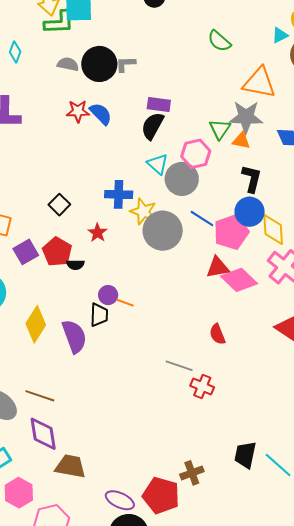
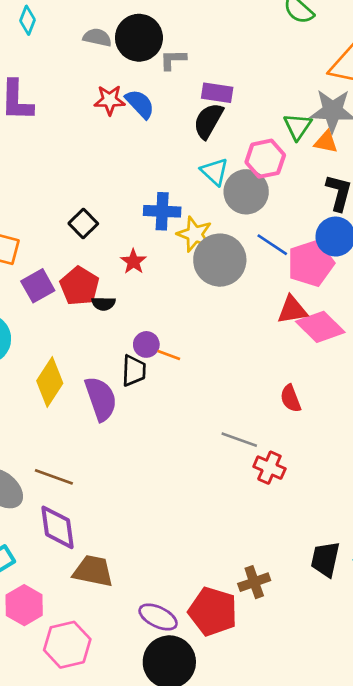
gray L-shape: (126, 64) -> (173, 60), moved

